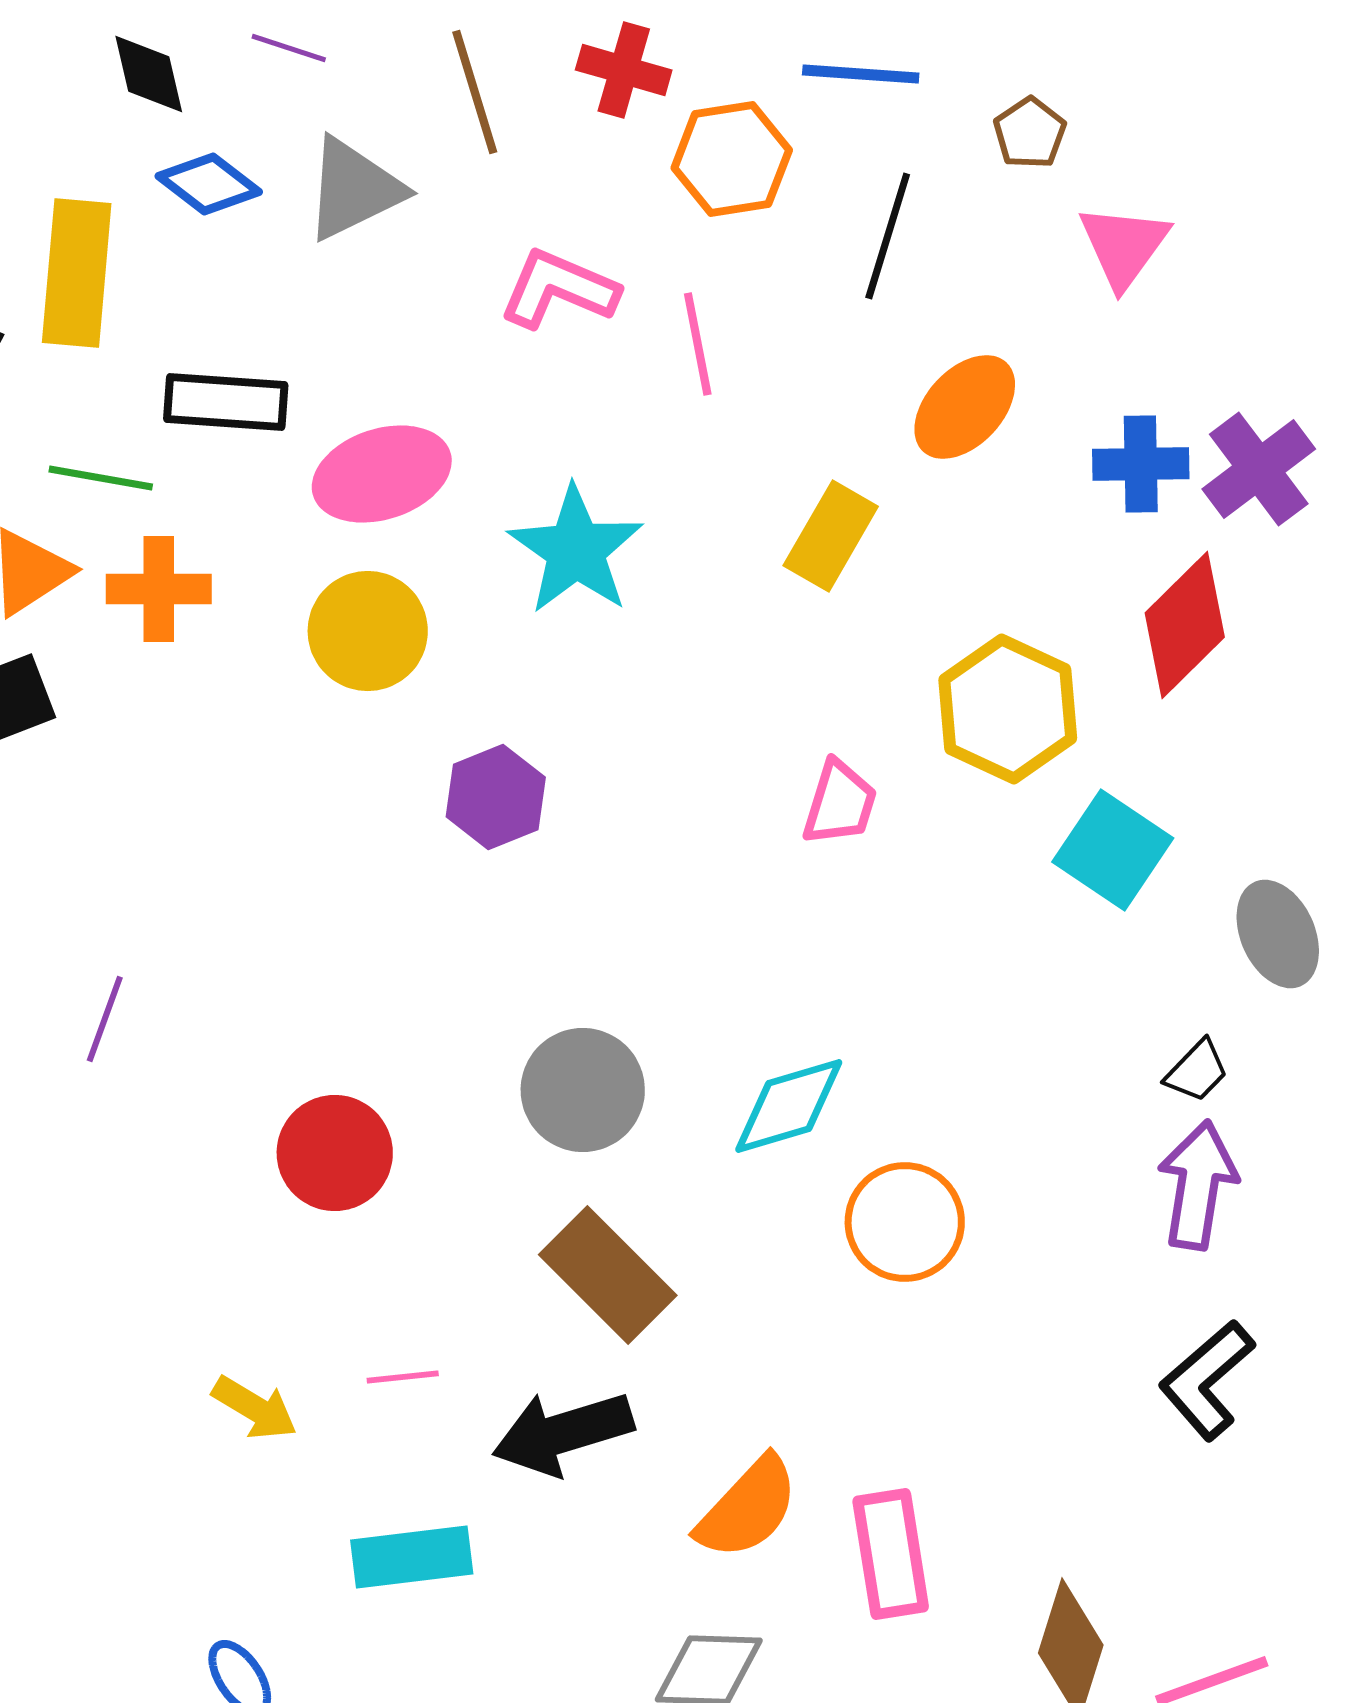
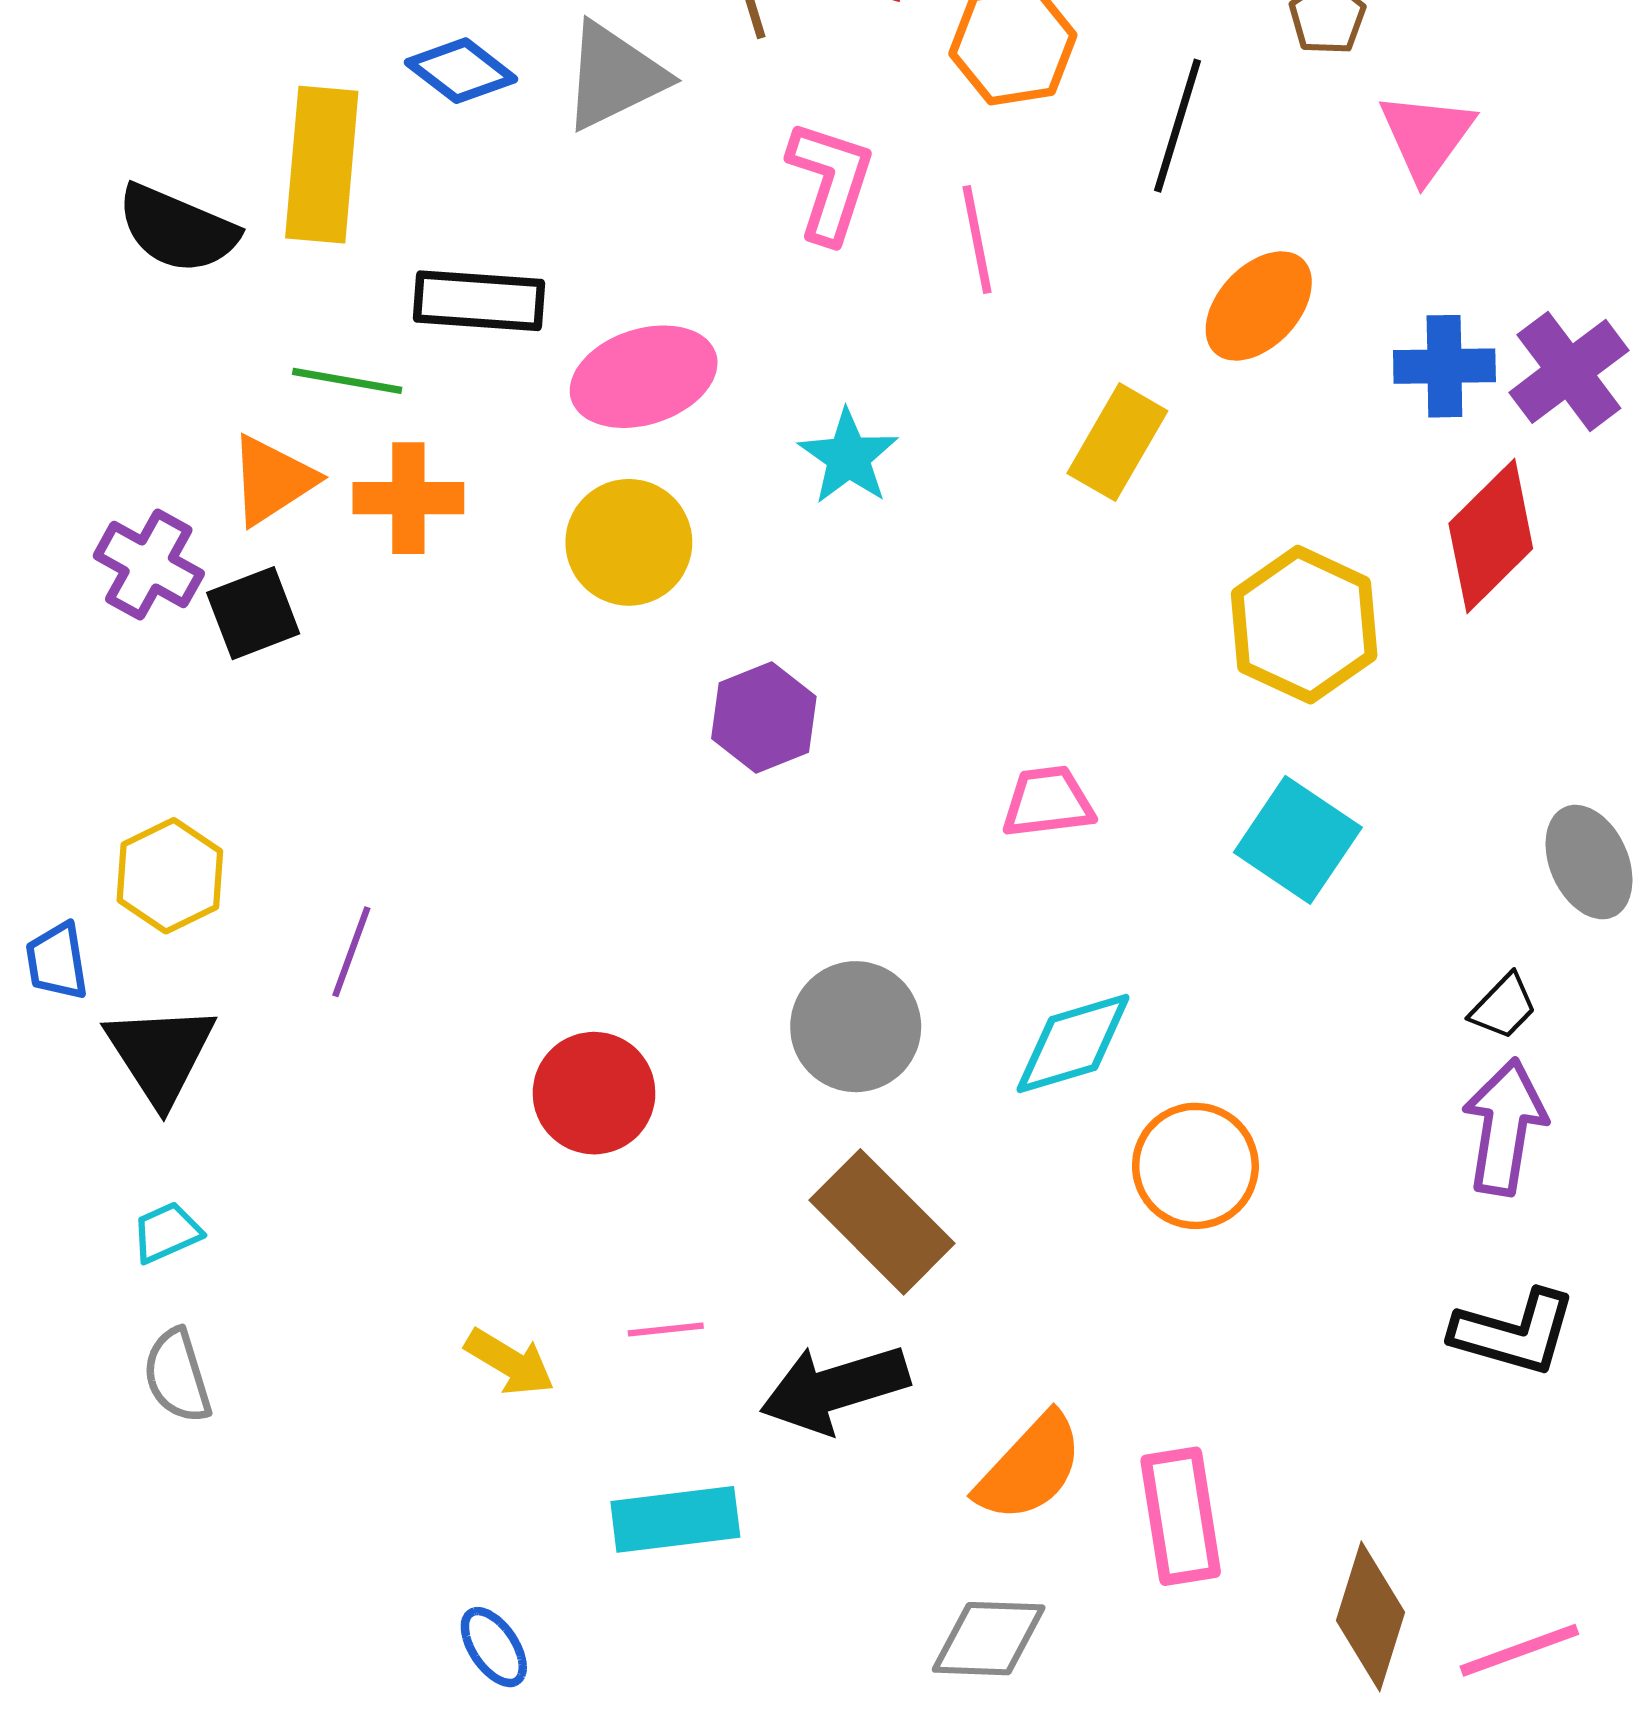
pink L-shape: (559, 289) -> (830, 182), turned 85
cyan star: (576, 550) -> (848, 457), size x0.7
pink trapezoid: (840, 803) -> (1048, 802), moved, turned -114
cyan square: (1113, 850) -> (1298, 840), moved
black L-shape: (1207, 1380) -> (1514, 1333), turned -123

